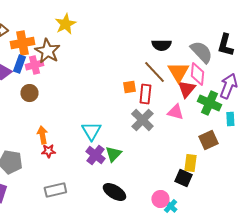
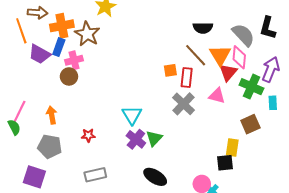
pink cross: (34, 65) -> (74, 60), moved
orange arrow: (42, 135) -> (52, 115), moved
black square: (183, 178) -> (225, 163), turned -30

